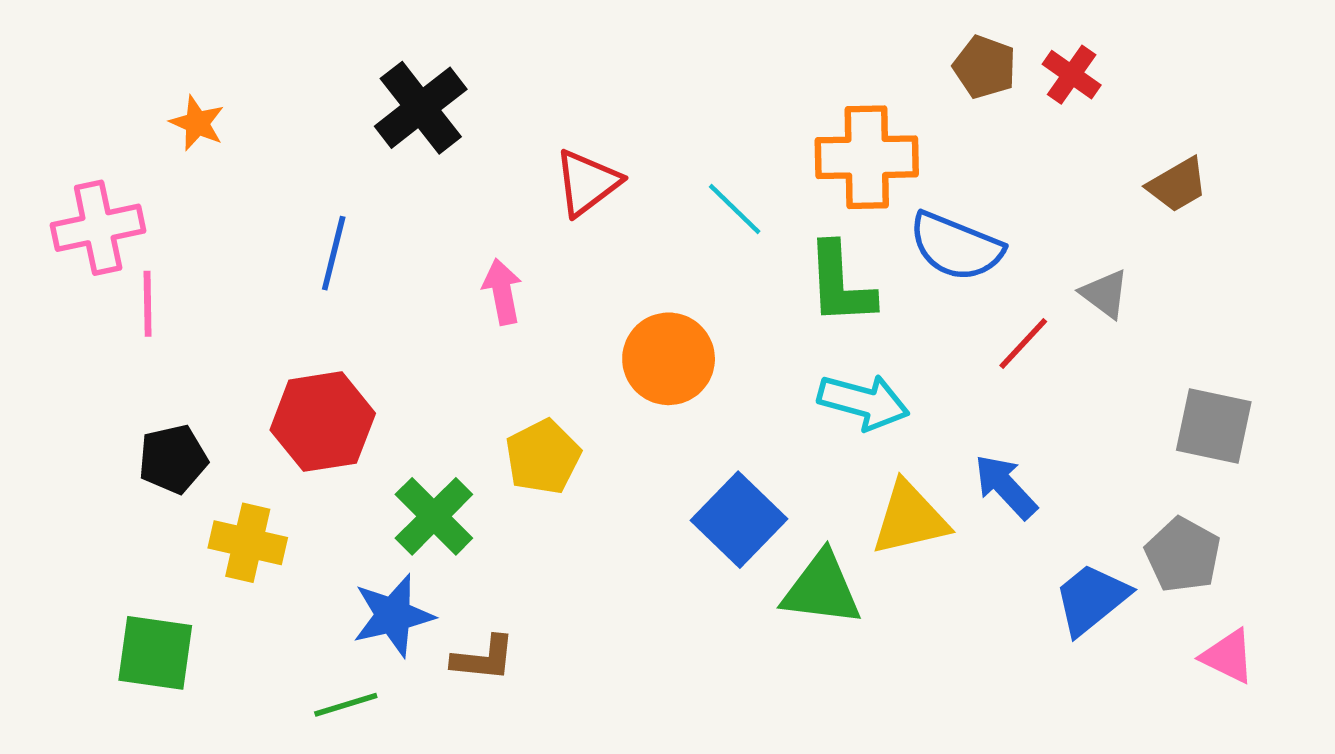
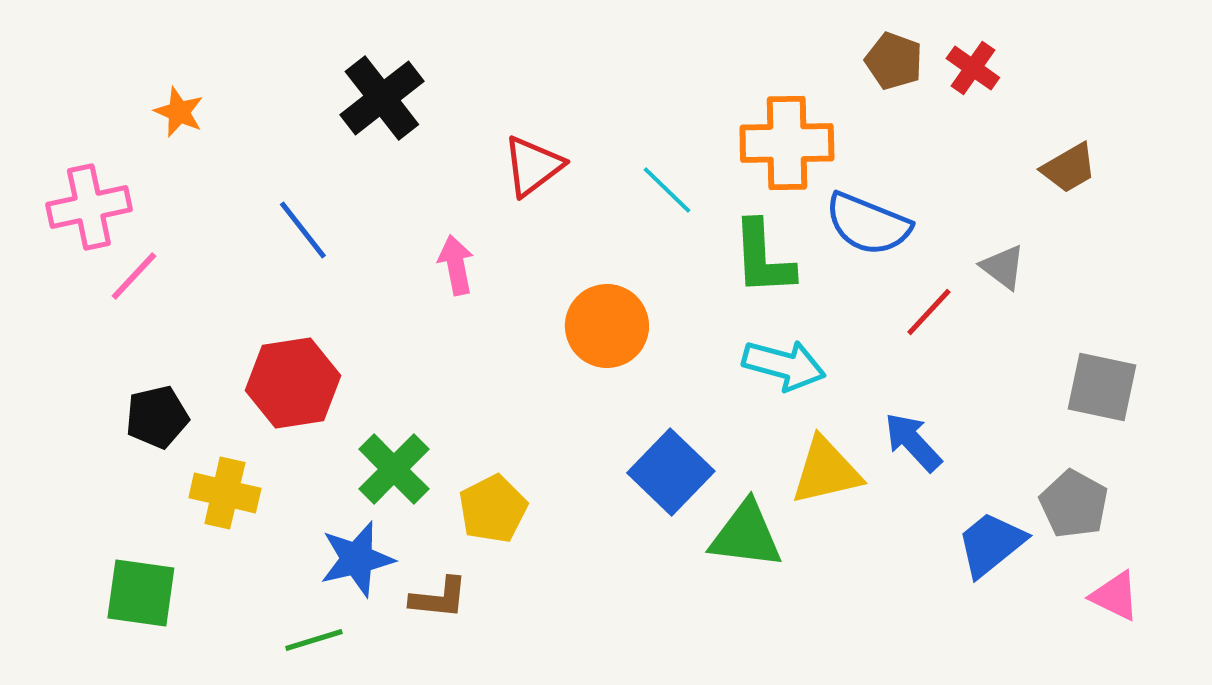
blue line: (334, 253) -> (303, 230), turned -52
pink line: (148, 304) -> (134, 276), turned 44
yellow pentagon: (543, 457) -> (493, 509), moved

